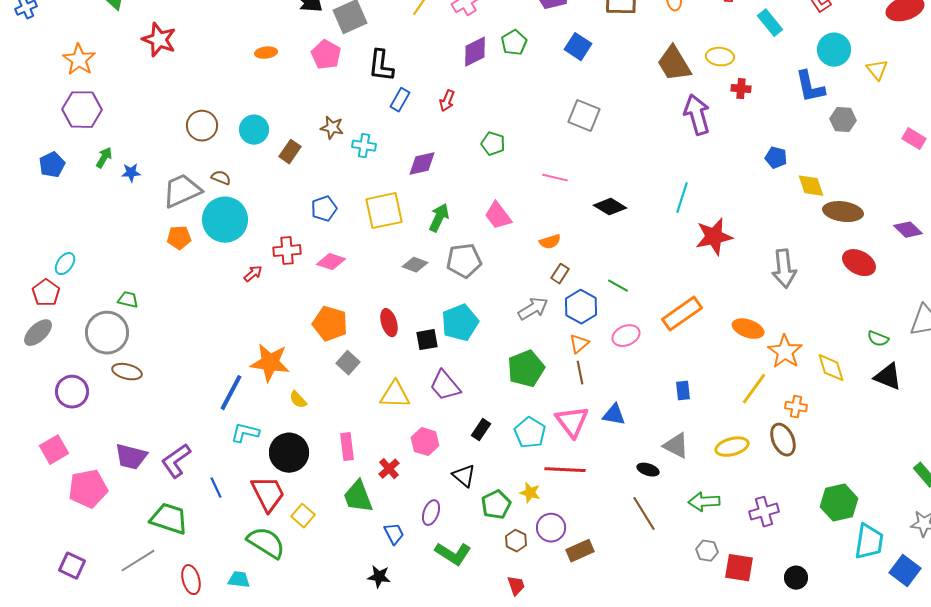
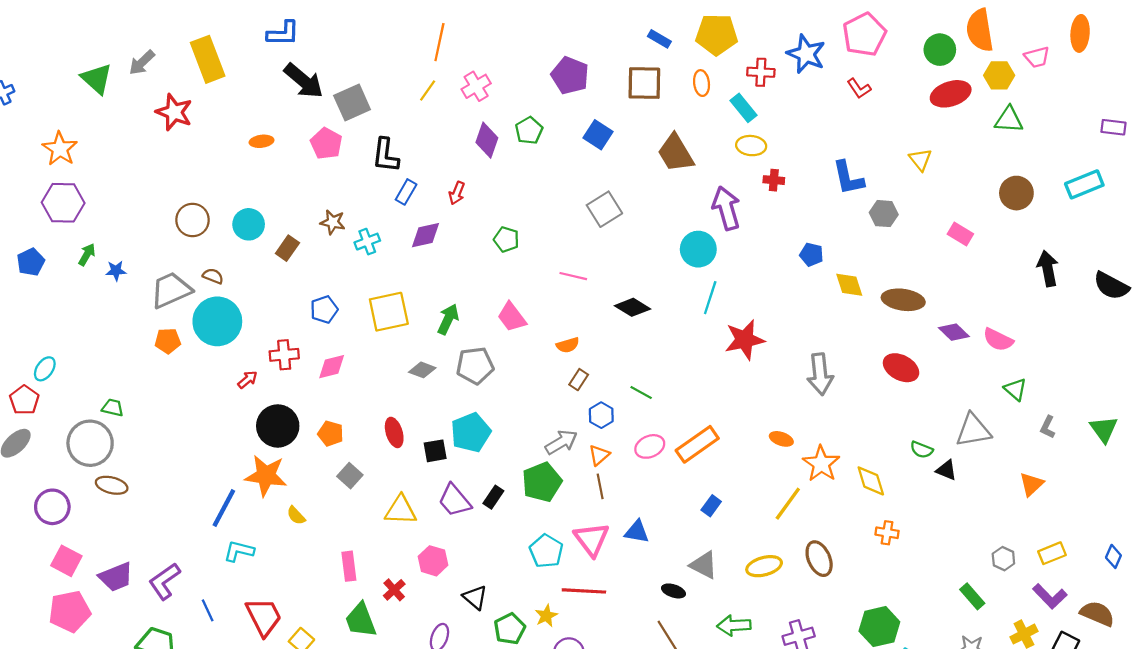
cyan rectangle: (770, 23) -> (744, 108), moved
red star: (159, 40) -> (174, 112), moved
cyan circle: (834, 50) -> (698, 249), moved
purple diamond: (475, 52) -> (487, 140), turned -44
brown trapezoid: (674, 64) -> (676, 153), moved
gray square: (584, 116) -> (604, 209), turned 36
cyan cross: (364, 146) -> (367, 242), turned -30
purple diamond: (422, 164) -> (425, 235), moved
brown ellipse: (843, 212) -> (903, 300), moved
pink diamond: (331, 262) -> (332, 367), turned -32
blue hexagon: (581, 307) -> (601, 415), size x0.7
gray arrow: (533, 309) -> (561, 442), moved
orange rectangle: (682, 314) -> (697, 444), moved
orange pentagon: (330, 324) -> (331, 434), size x0.7
orange ellipse: (748, 329) -> (781, 439), size x0.7
black triangle: (888, 377) -> (946, 470), moved, size x0.7
blue rectangle: (683, 391) -> (711, 506), turned 42
orange cross: (796, 407) -> (887, 533), moved
black rectangle: (481, 430) -> (493, 497), moved
pink square: (54, 450) -> (66, 561), moved, turned -32
black circle: (289, 453) -> (278, 426), moved
purple trapezoid: (131, 457) -> (116, 577), turned -36
yellow star: (530, 493) -> (546, 616), turned 30

